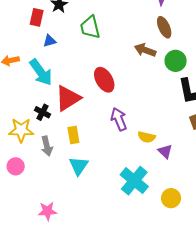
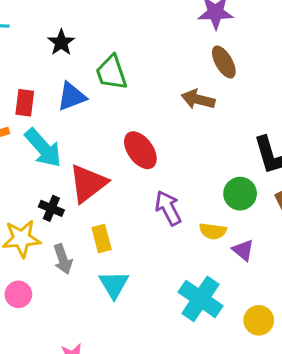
red rectangle: (37, 17) -> (25, 103), moved
blue triangle: (50, 41) -> (72, 96), moved, size x1.5
green circle: (176, 61) -> (240, 194), moved

